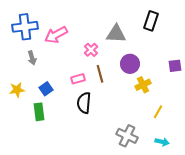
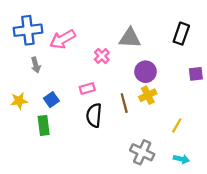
black rectangle: (151, 21) -> (181, 34), moved
brown line: (100, 74) -> (124, 103), moved
yellow cross: (143, 85) -> (148, 95), moved

